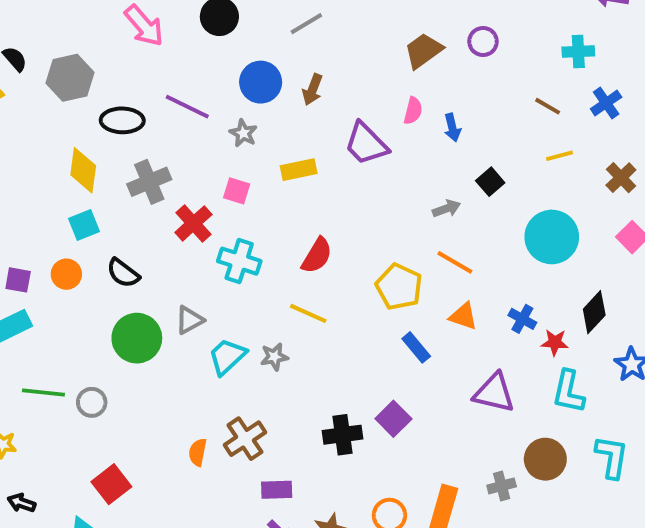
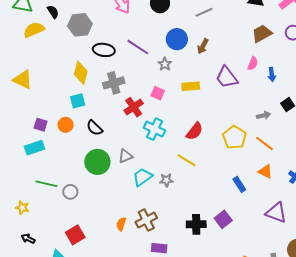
yellow pentagon: (399, 287) -> (235, 137), moved

